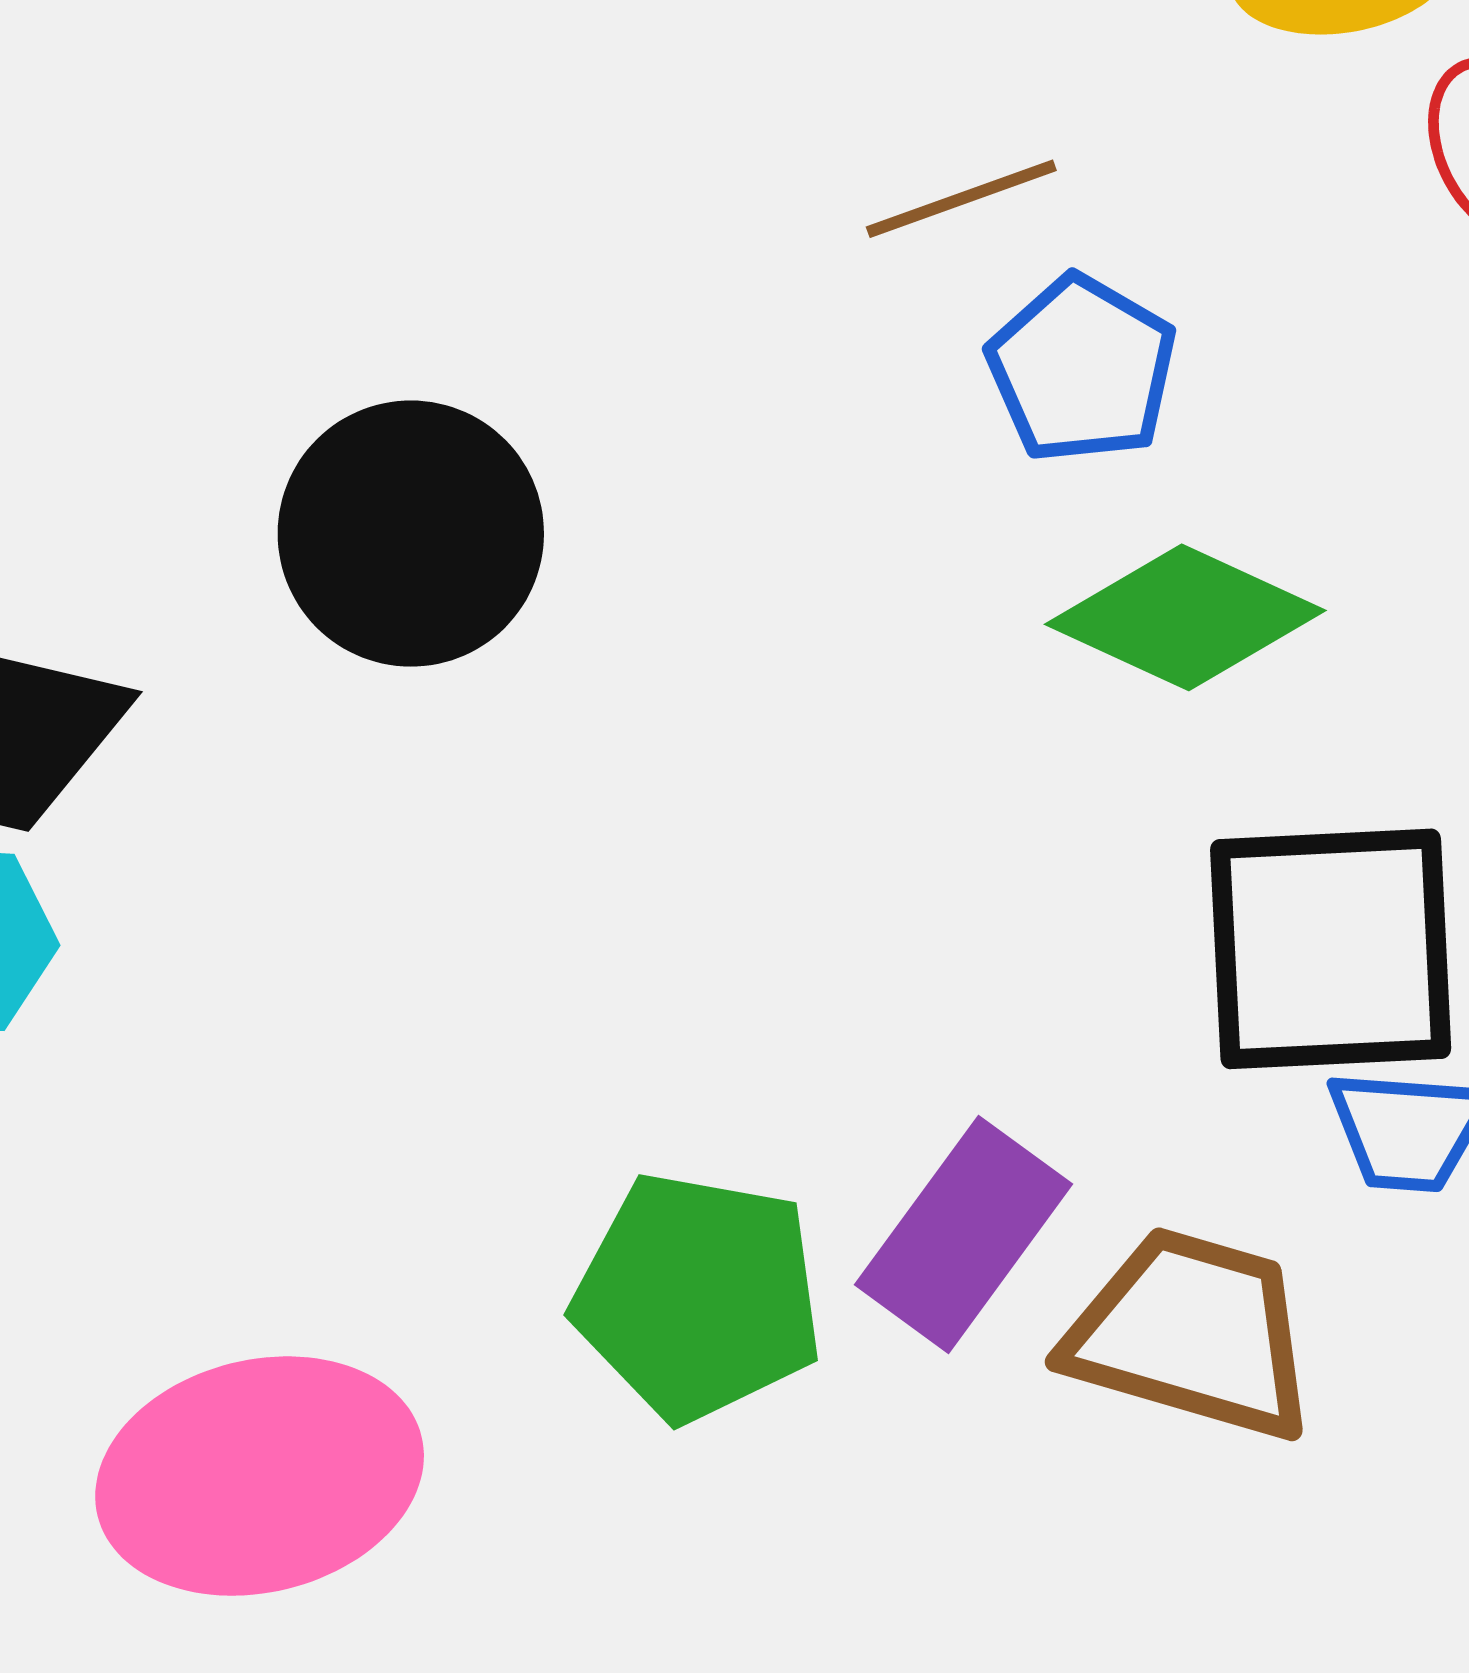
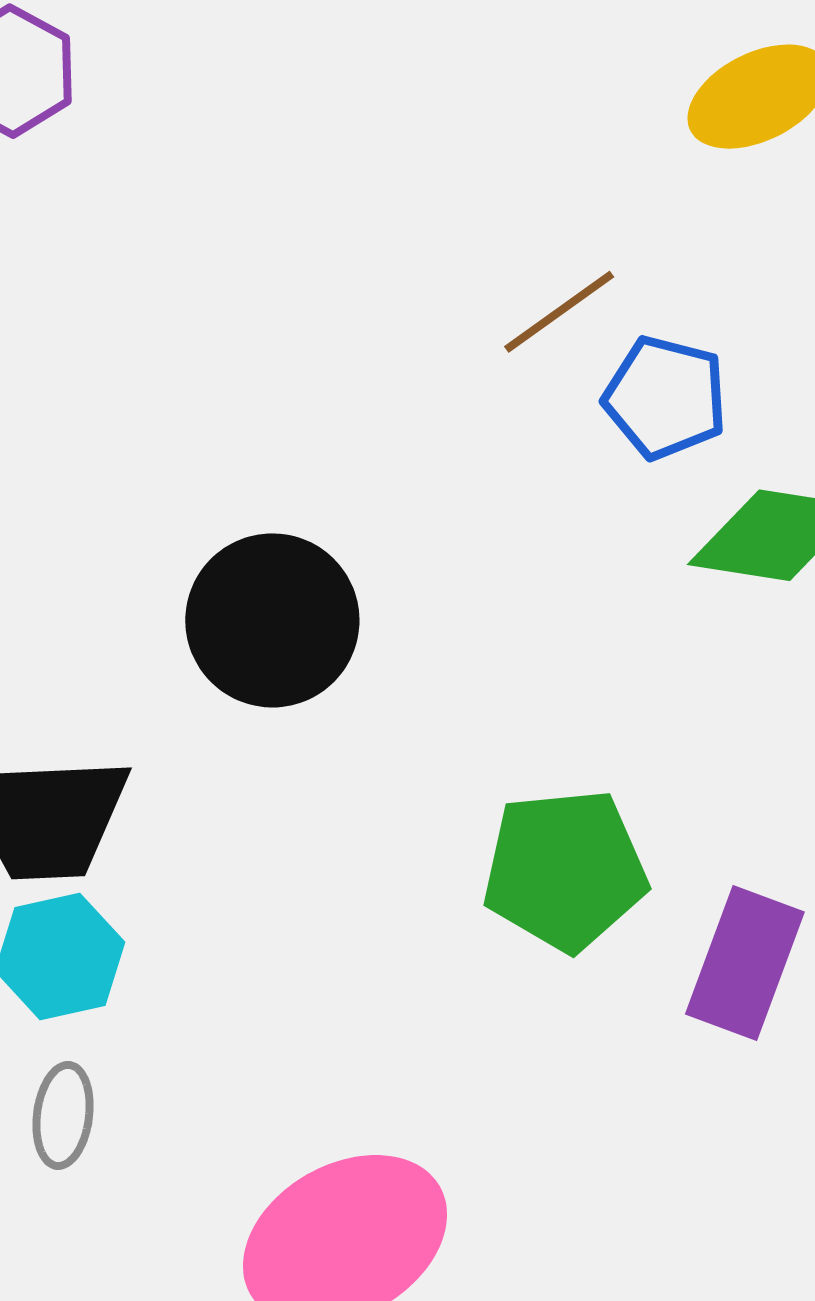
green pentagon: (698, 1297) -> (565, 870), moved

